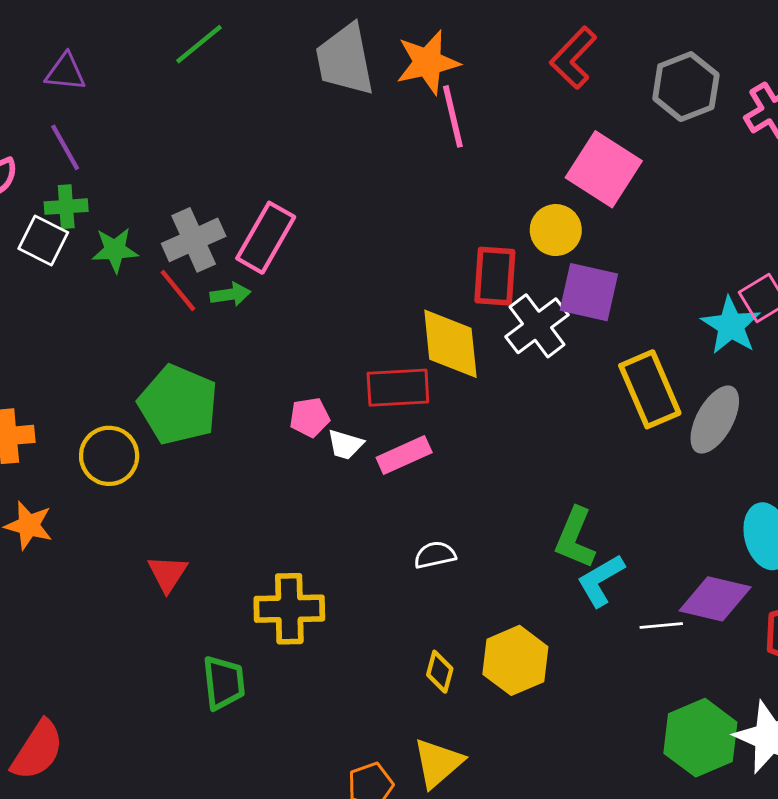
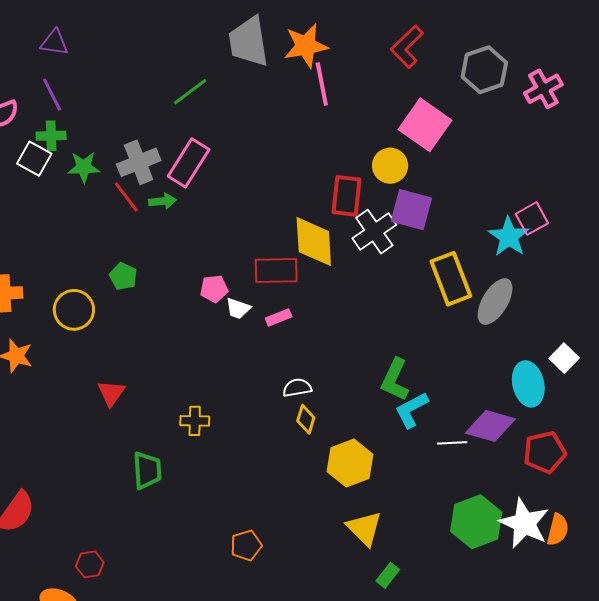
green line: (199, 44) -> (190, 92), moved
green pentagon: (178, 405) -> (123, 276), size x0.5
pink rectangle: (404, 455) -> (279, 317), size x0.7
yellow cross: (289, 609) -> (195, 421), size x0.6
yellow diamond: (440, 672) -> (306, 419), moved
yellow triangle: (438, 763) -> (364, 528), moved, turned -36

